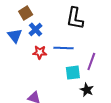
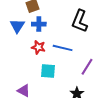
blue cross: (35, 29) -> (39, 24), turned 32
cyan square: (73, 73) -> (48, 71), moved

